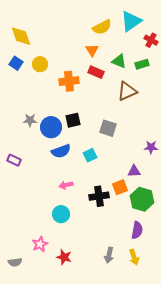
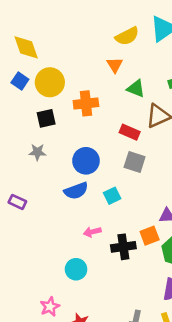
green triangle: (119, 61) -> (136, 89), moved
yellow circle: (40, 64) -> (50, 82), size x1.5
red rectangle: (96, 72) -> (130, 132), moved
black square: (73, 120) -> (46, 118), moved
blue circle: (51, 127) -> (86, 161), moved
pink arrow: (66, 185) -> (92, 232), moved

